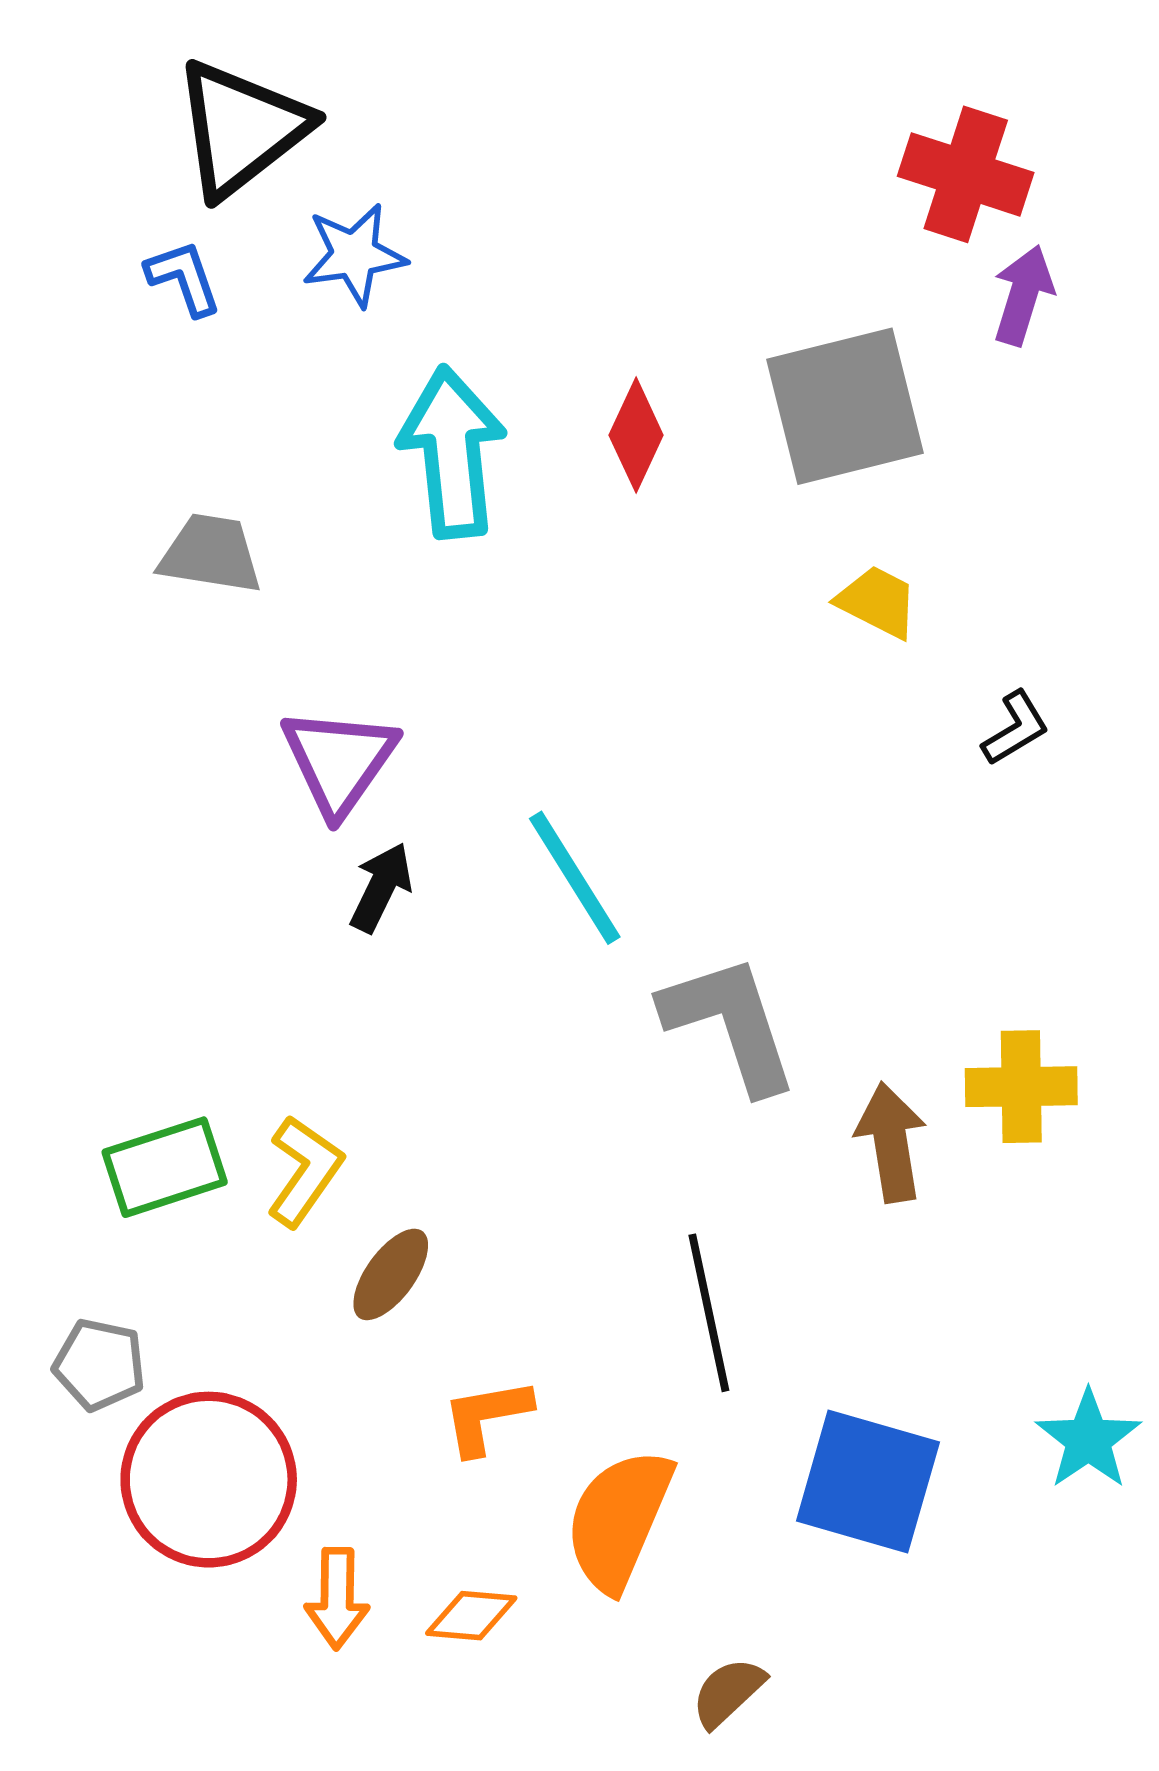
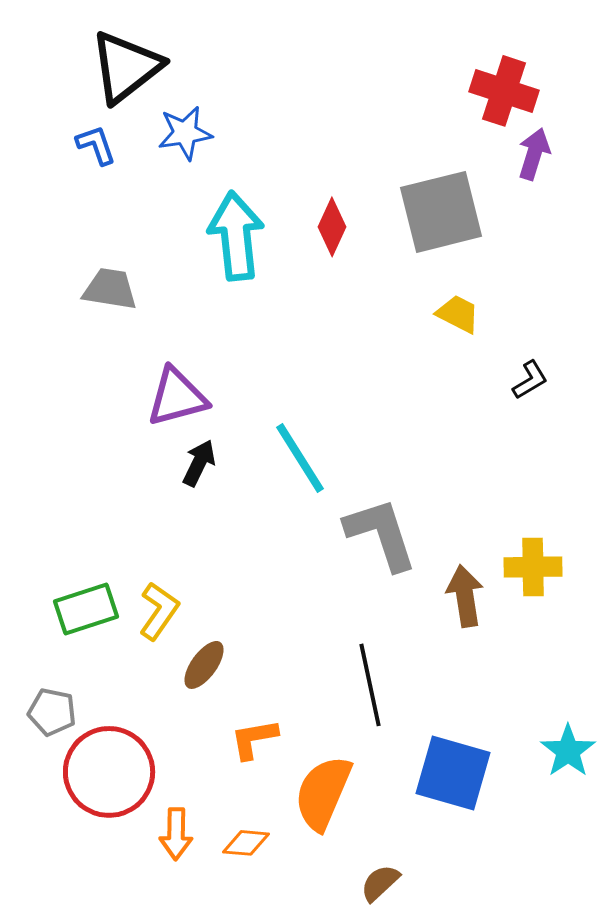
purple triangle: (339, 761) -> (177, 397), turned 40

